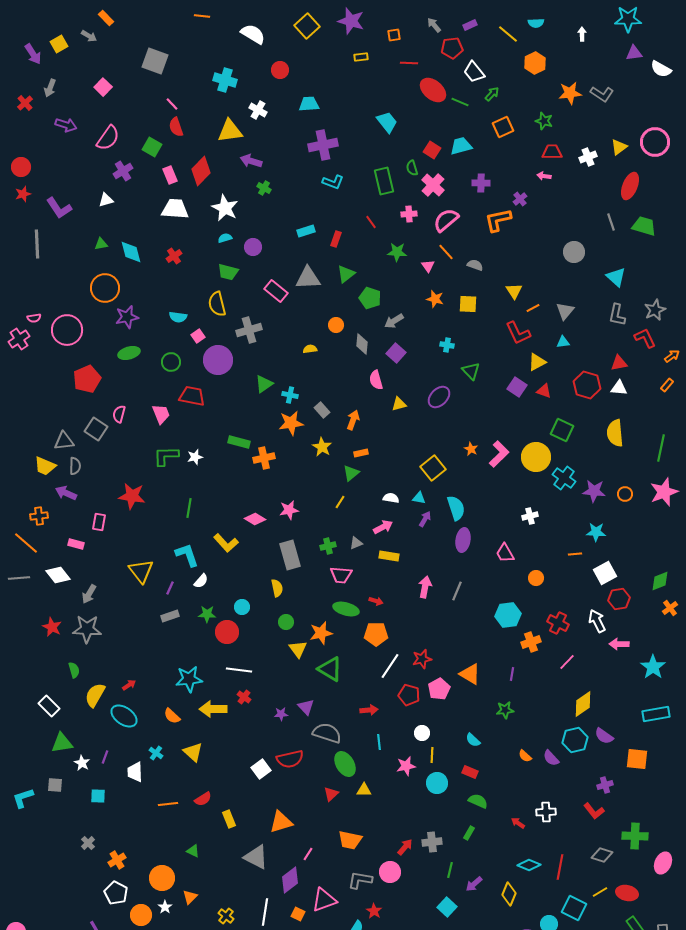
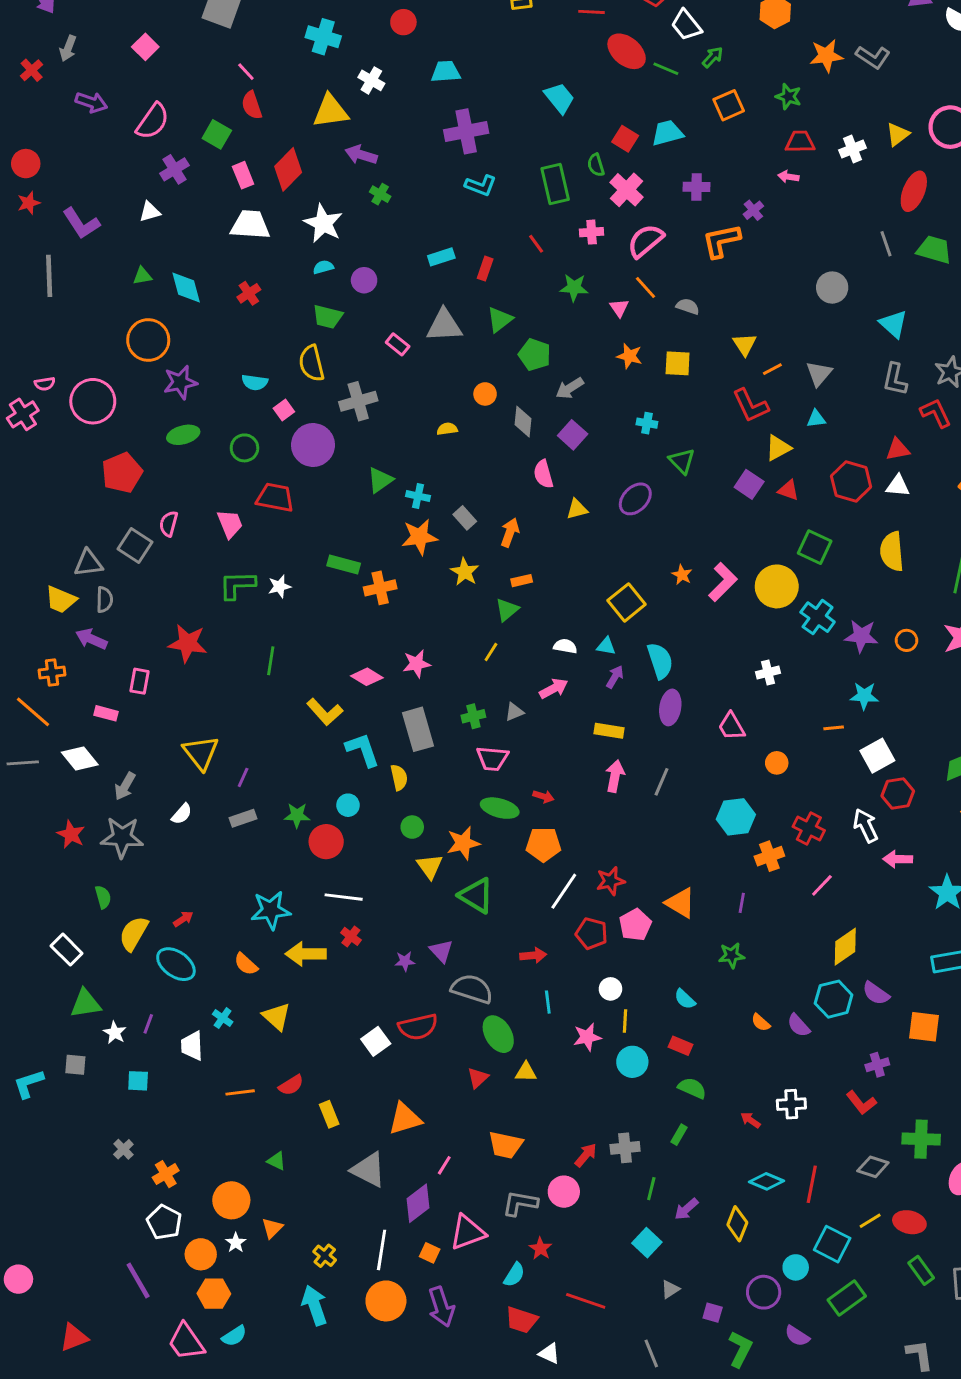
pink rectangle: (276, 291) -> (398, 344), size x0.7
cyan L-shape: (187, 555) -> (363, 750), moved
yellow rectangle: (389, 556) -> (609, 731), moved
white semicircle: (201, 581) -> (182, 814), moved

